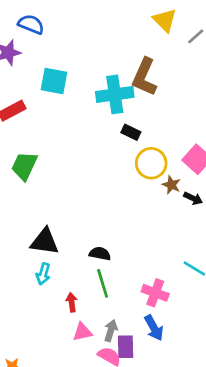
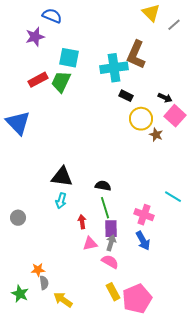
green trapezoid: (24, 166) -> (61, 82), moved
black arrow: (193, 198) -> (165, 98), moved
purple rectangle: (126, 347) -> (111, 229), moved

